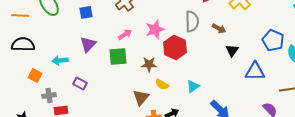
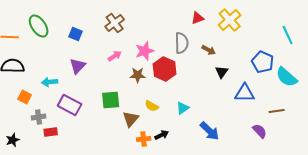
blue square: (86, 12) -> (76, 34), turned 32
green square: (118, 56) -> (111, 100), moved
brown star: (149, 64) -> (138, 75), moved
purple rectangle: (80, 83) -> (70, 105), size x1.6

